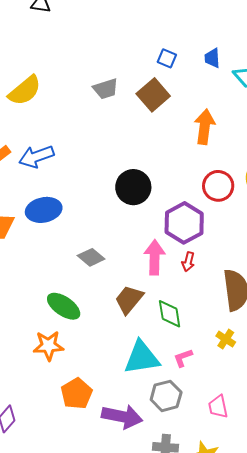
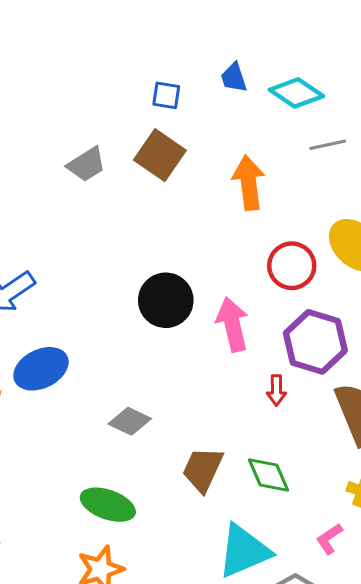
purple hexagon: (184, 223) -> (315, 342), moved
pink arrow: (155, 257) -> (232, 324), moved
pink L-shape: (183, 358) -> (329, 539), moved

